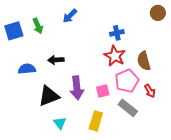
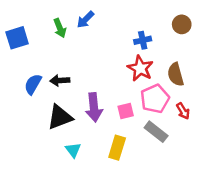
brown circle: (158, 13) -> (182, 24), moved
green arrow: (38, 26) -> (60, 28), moved
black arrow: (56, 60) -> (60, 80), moved
blue semicircle: (27, 69) -> (33, 84), turned -54

